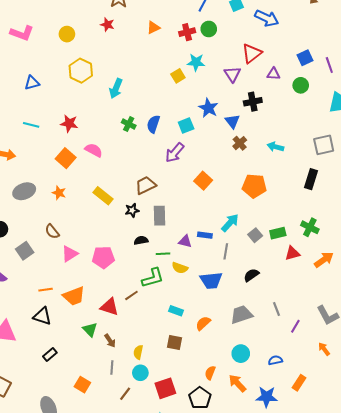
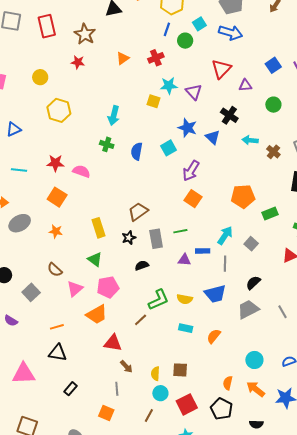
green circle: (209, 29) -> (185, 41), moved
purple triangle: (232, 74) -> (194, 92), moved
yellow square: (178, 76) -> (153, 101), turned -32
green circle: (301, 85) -> (273, 105), moved
cyan arrow: (116, 89) -> (114, 116), moved
black cross: (253, 102) -> (229, 115), turned -36
green cross: (129, 124) -> (107, 144), moved
brown cross: (240, 143) -> (273, 152), moved
cyan arrow: (275, 147) -> (250, 140), moved
pink semicircle: (94, 150) -> (81, 171), moved
purple arrow: (175, 153) -> (191, 171), moved
gray ellipse: (24, 191) -> (20, 223), moved
yellow rectangle: (103, 196) -> (99, 228), turned 42
green rectangle: (278, 233) -> (270, 214), moved
green line: (163, 254) -> (180, 231), moved
yellow semicircle: (180, 268) -> (185, 299), moved
orange trapezoid: (74, 296) -> (97, 314), moved
red triangle: (109, 307) -> (113, 343), moved
gray trapezoid: (241, 315) -> (248, 309), moved
green triangle: (90, 330) -> (95, 259), moved
brown square: (175, 342) -> (180, 370), moved
gray line: (112, 367) -> (117, 389), moved

